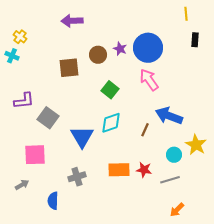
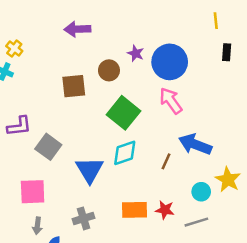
purple star: (120, 49) -> (136, 53), moved
green square: (110, 90) -> (124, 113), size x1.5
gray arrow: (22, 185) -> (37, 226), moved, turned 128

